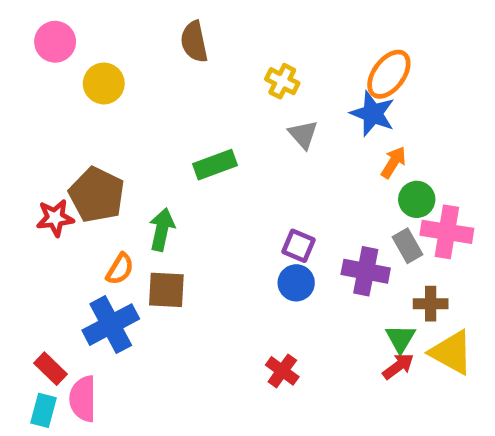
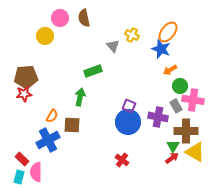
pink circle: (55, 42) -> (60, 18), moved
yellow cross: (282, 81) -> (132, 35), moved
gray triangle: (303, 134) -> (113, 46), moved
orange arrow: (394, 162) -> (170, 70), turned -152
brown pentagon: (97, 195) -> (26, 77), moved, turned -30
green arrow: (162, 230) -> (80, 97), moved
blue circle: (296, 283) -> (128, 122), size x1.6
brown cross: (431, 304) -> (186, 131), size x1.6

